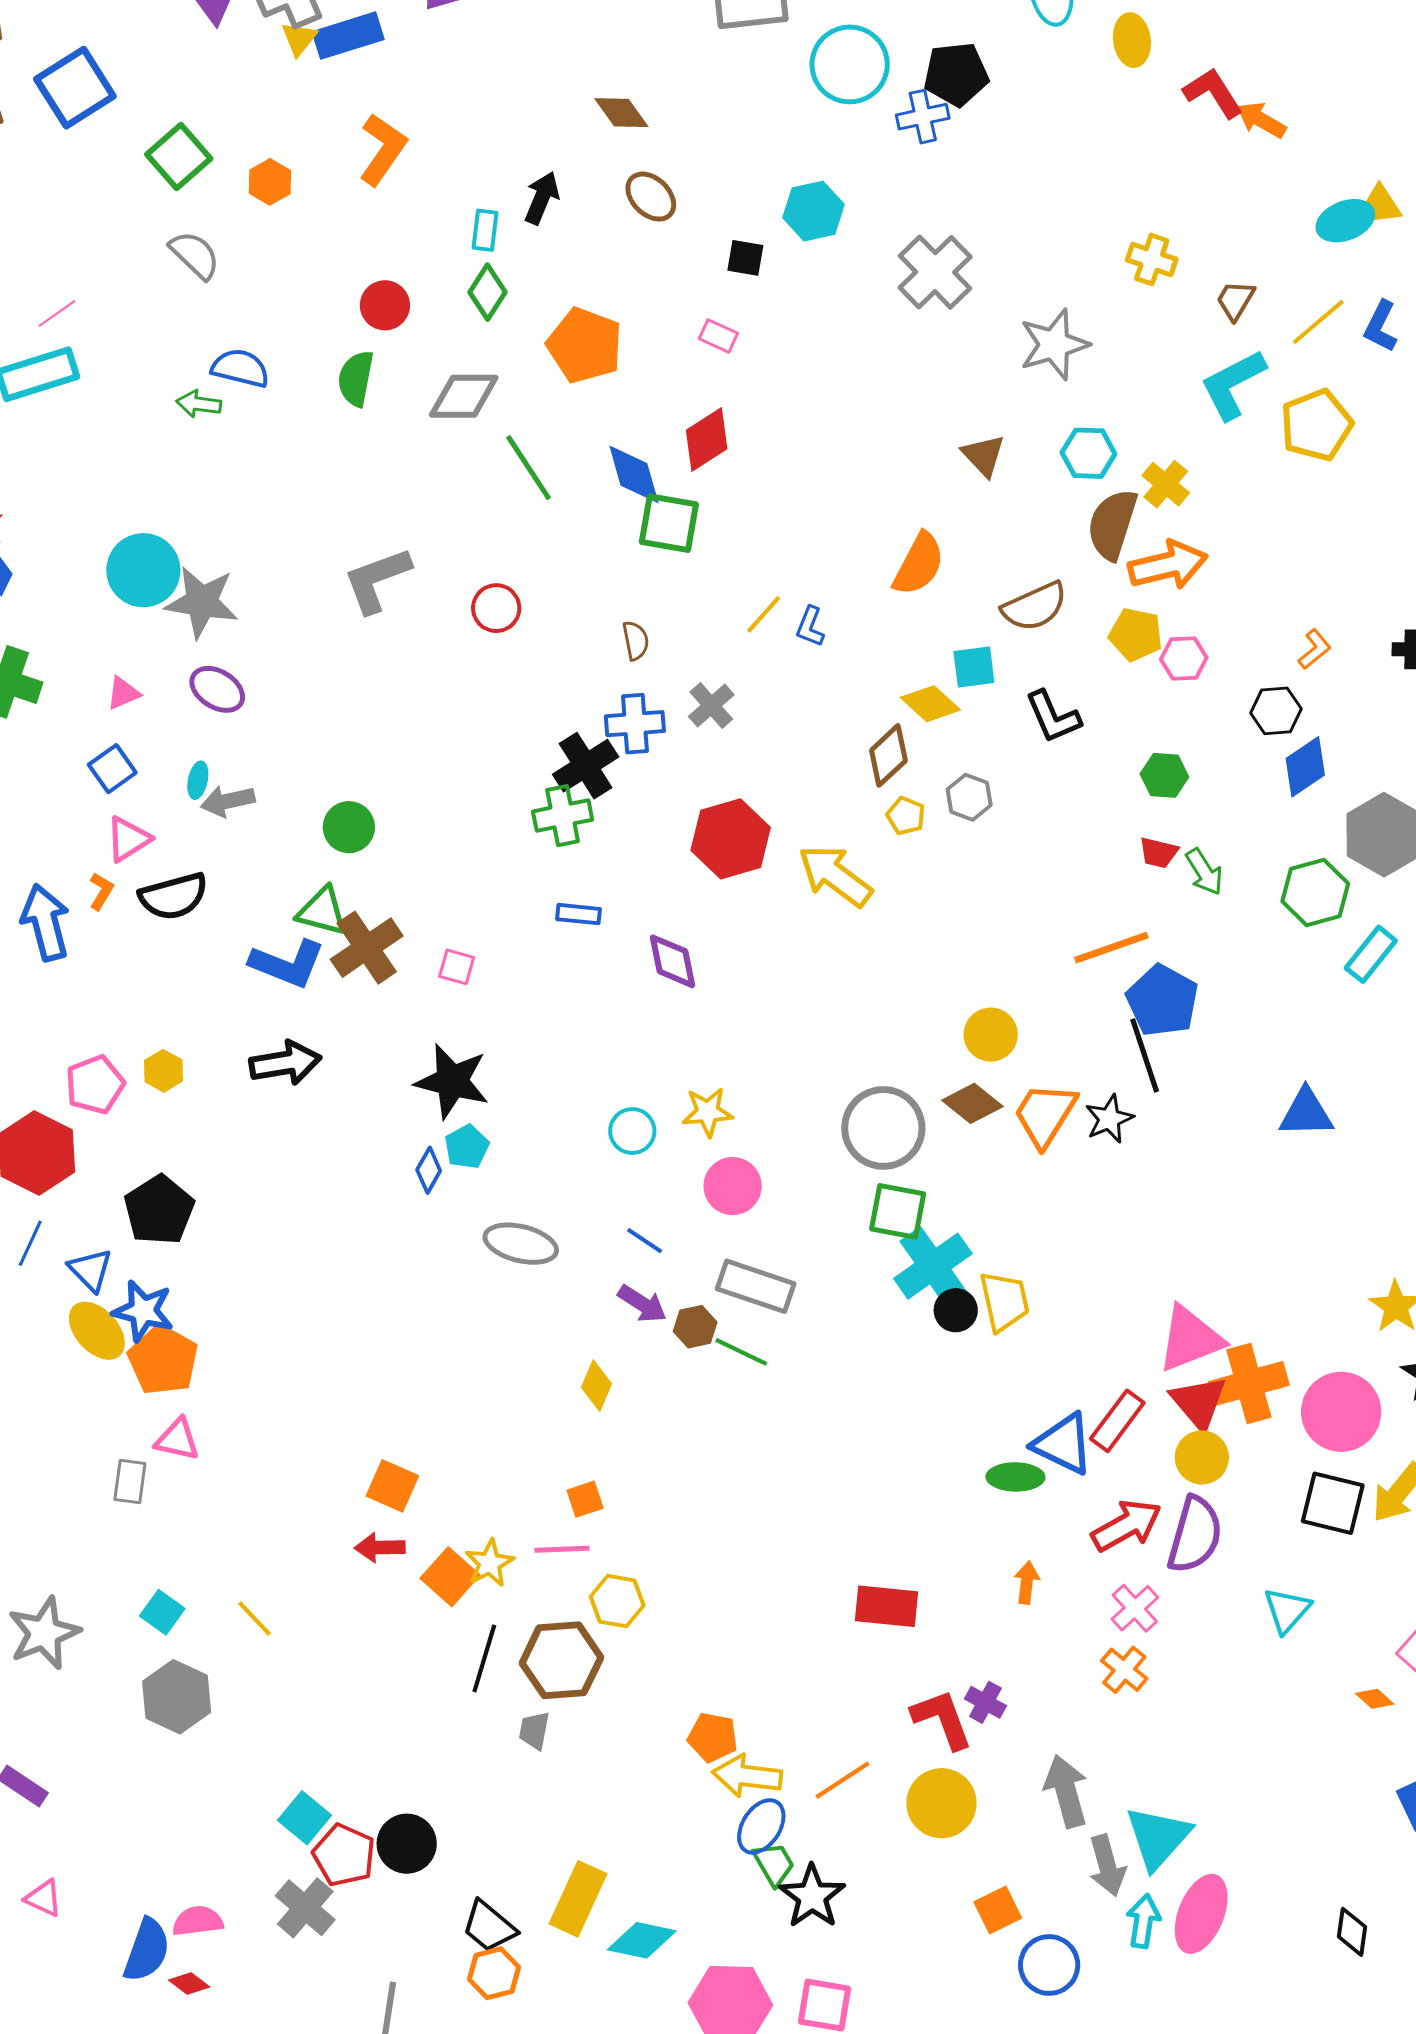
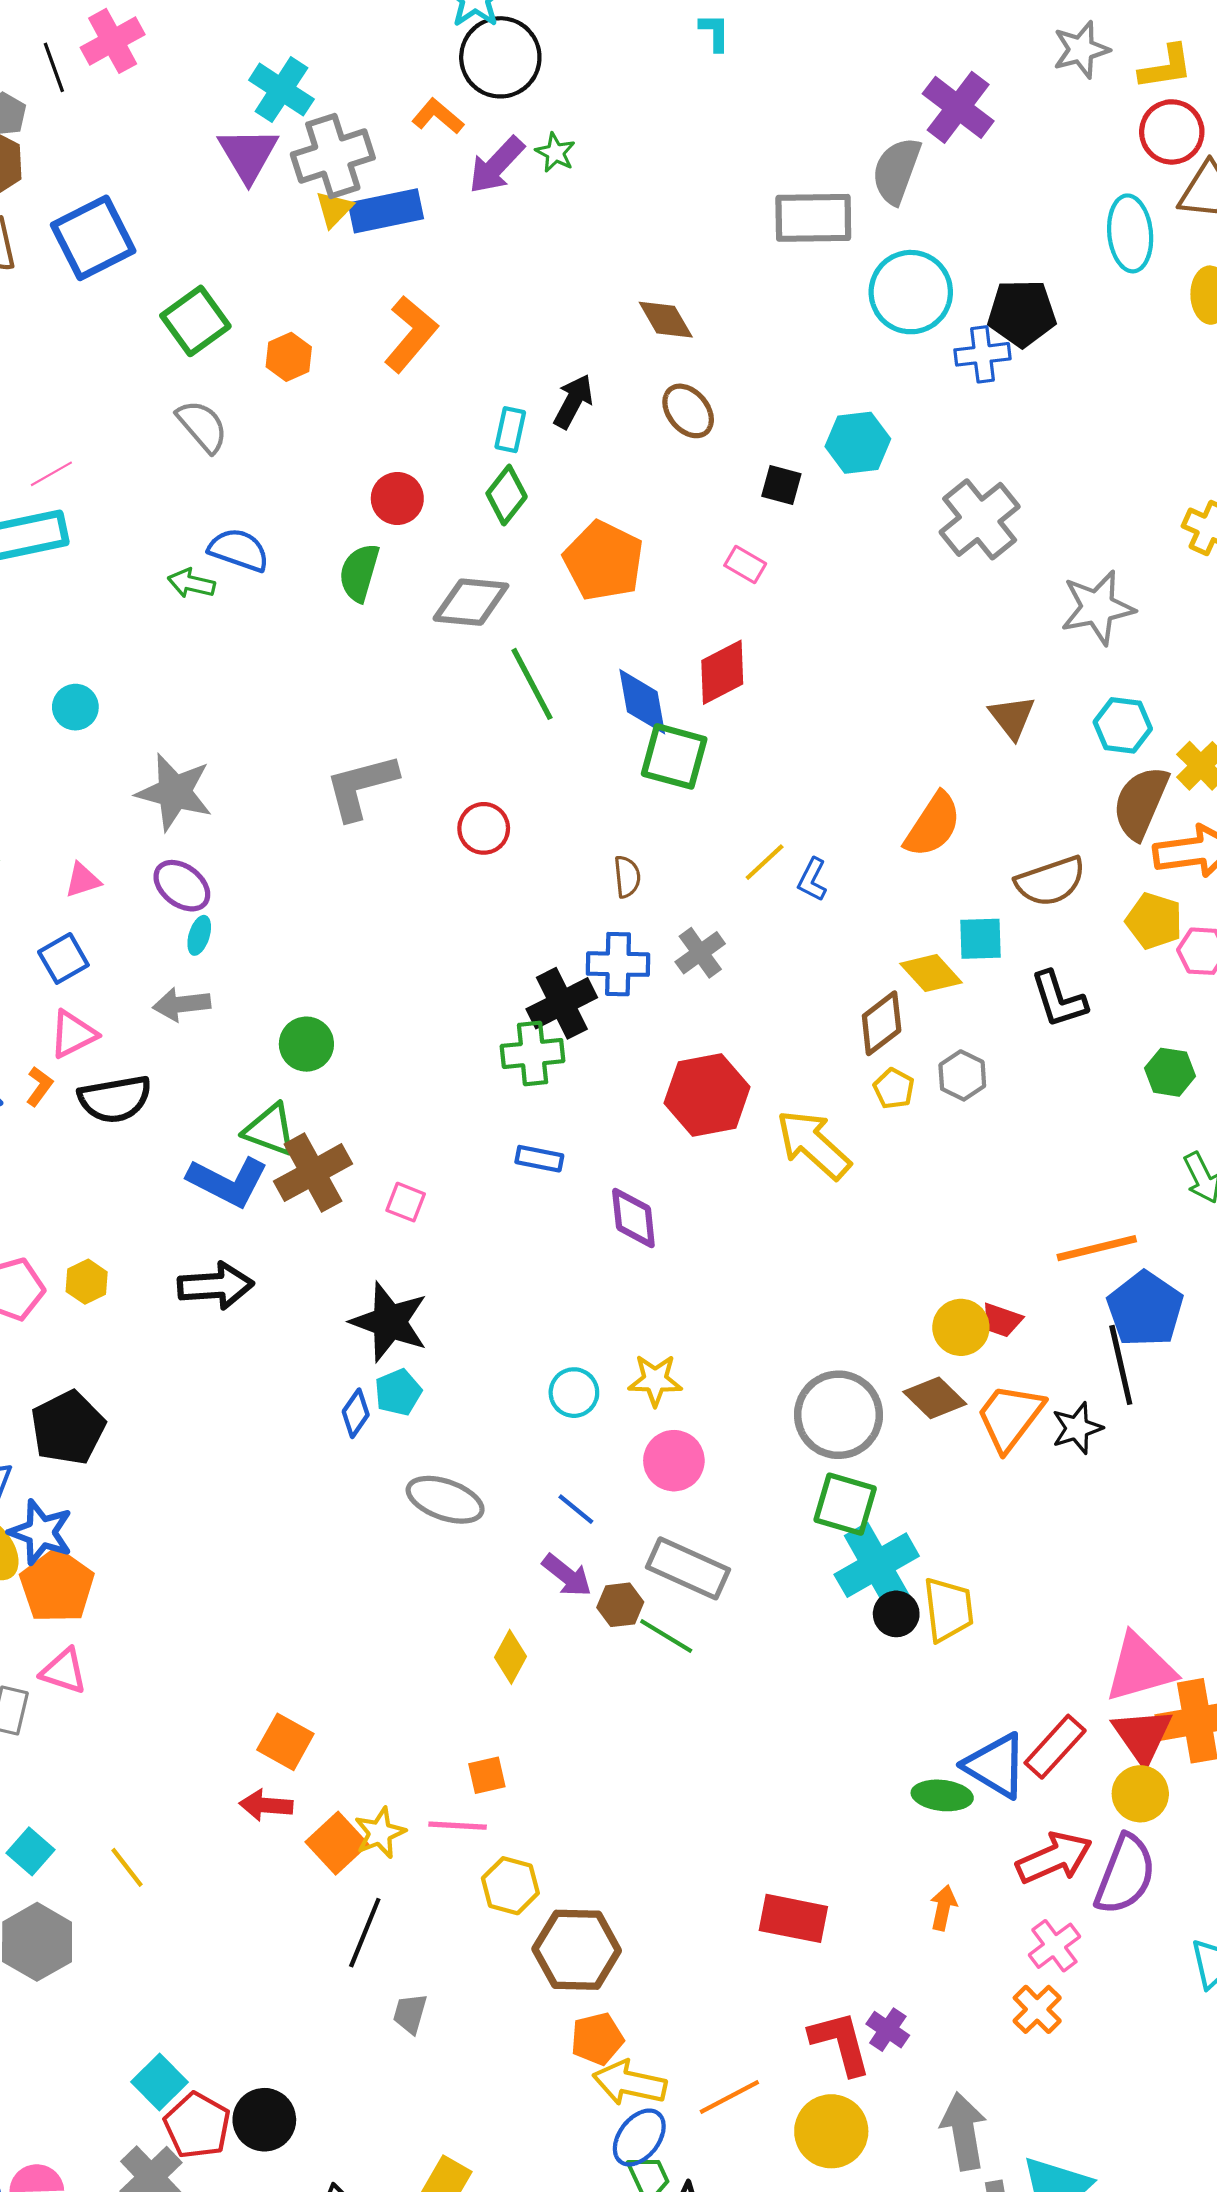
cyan circle: (143, 570) -> (75, 707), moved, size x0.6
cyan ellipse: (198, 780) -> (199, 935), moved
red trapezoid: (1159, 853) -> (1002, 1320), moved
brown hexagon: (561, 1660) -> (577, 1950), moved
orange pentagon: (713, 1737) -> (597, 2039), turned -30

